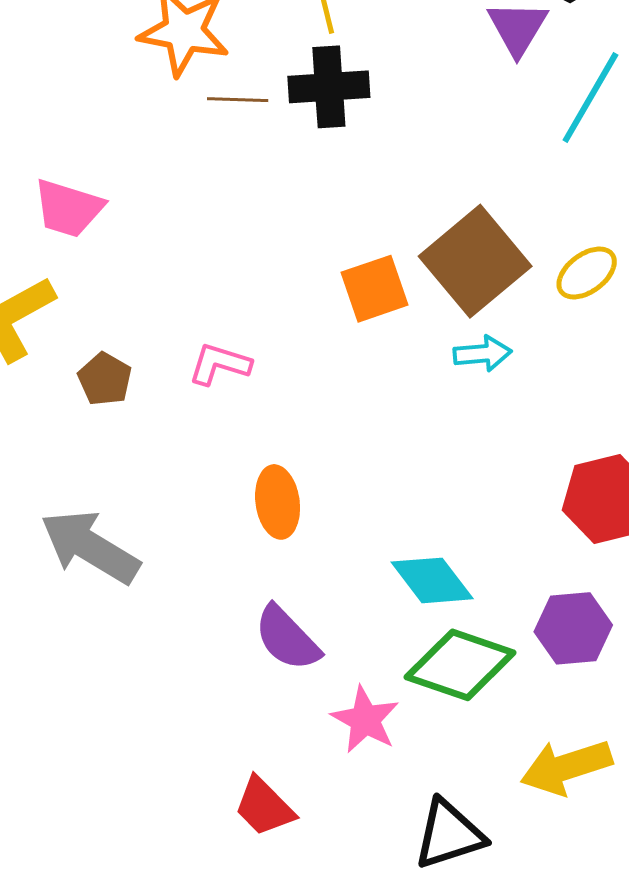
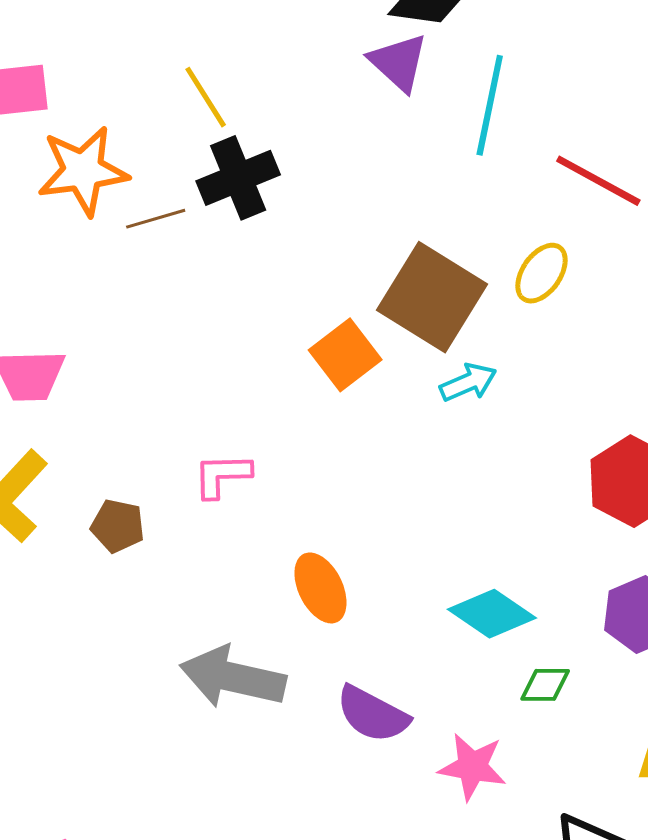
gray arrow: (90, 547) -> (233, 677), moved
green diamond: (460, 665) -> (545, 685), size x0.5

